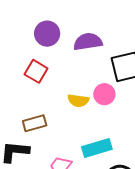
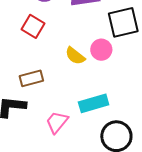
yellow semicircle: (78, 100) -> (75, 56), turned 30

